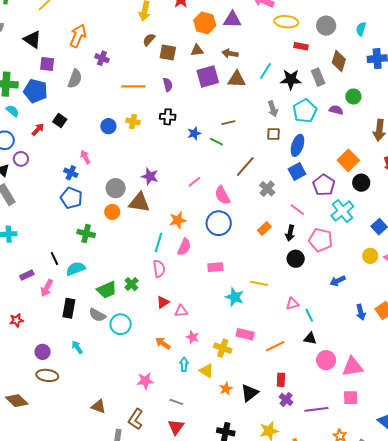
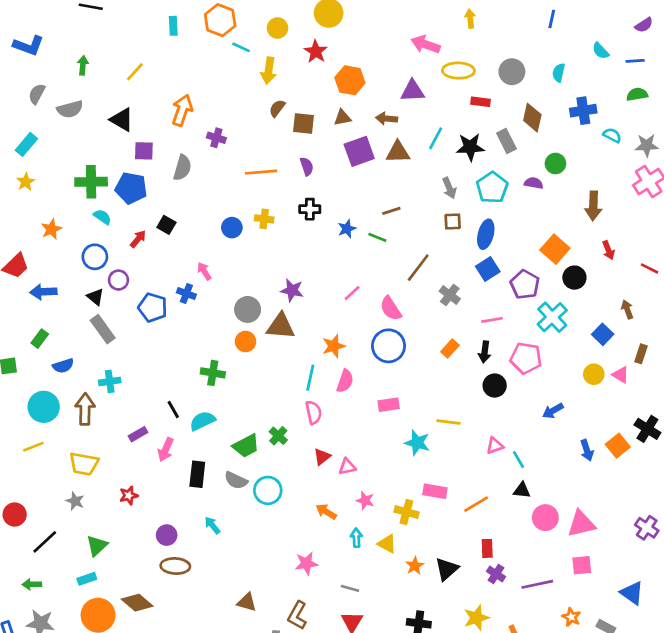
purple triangle: (232, 20) -> (413, 91), moved
blue pentagon: (71, 198) -> (153, 307), moved
pink line: (297, 210) -> (492, 320), turned -42

